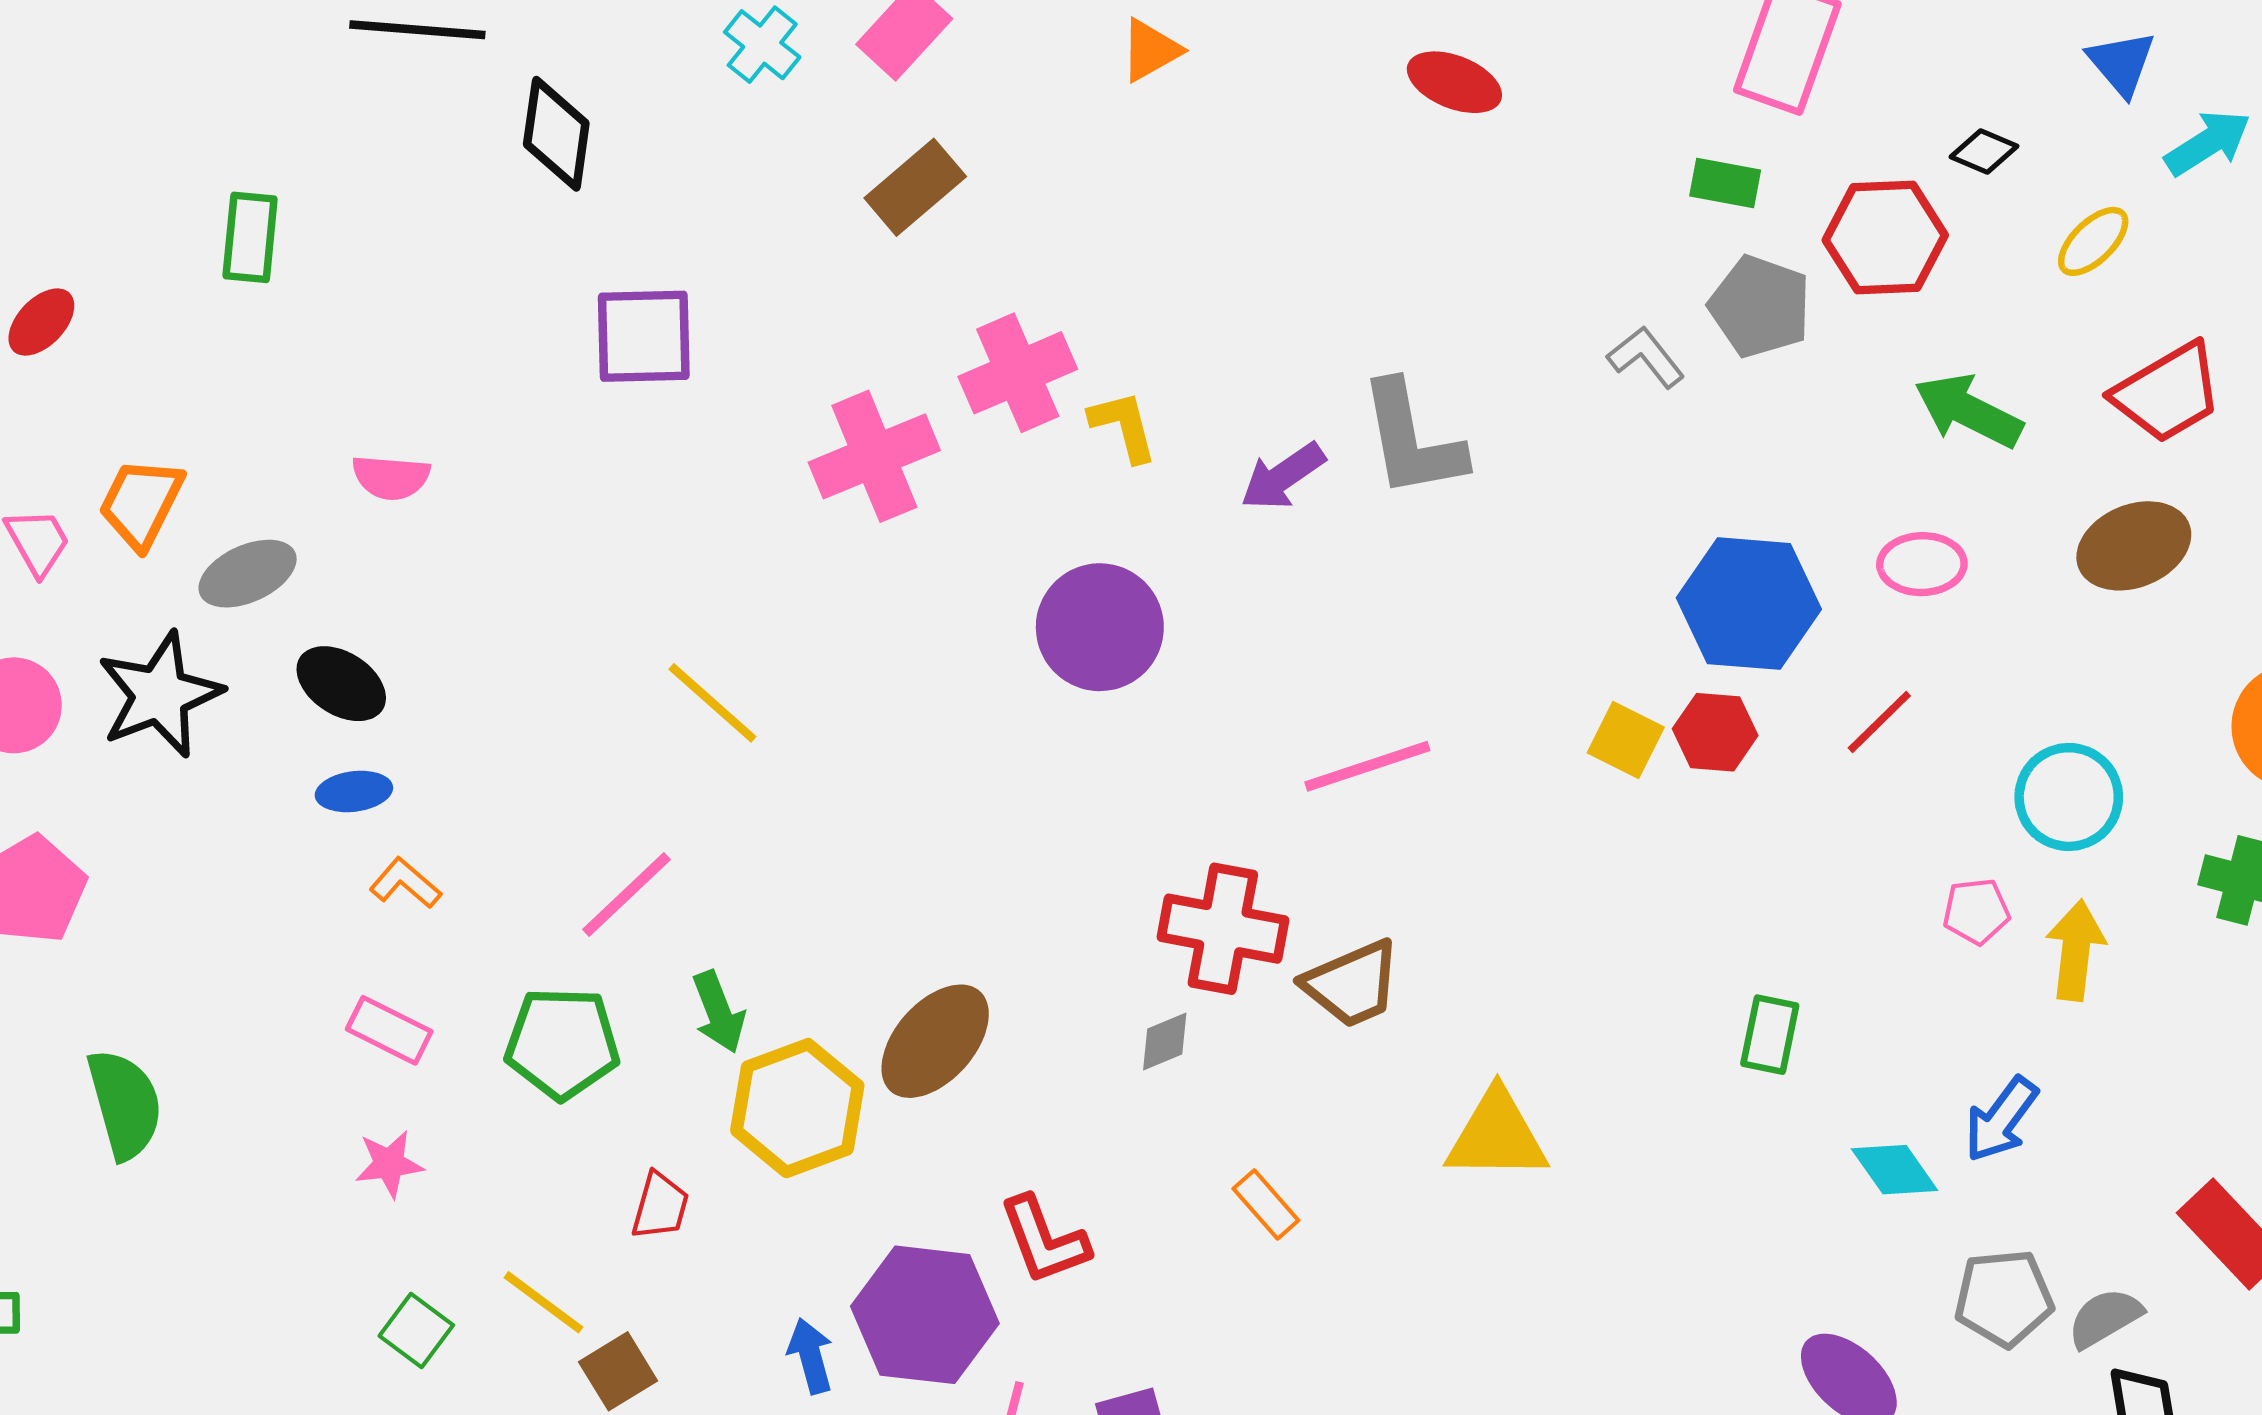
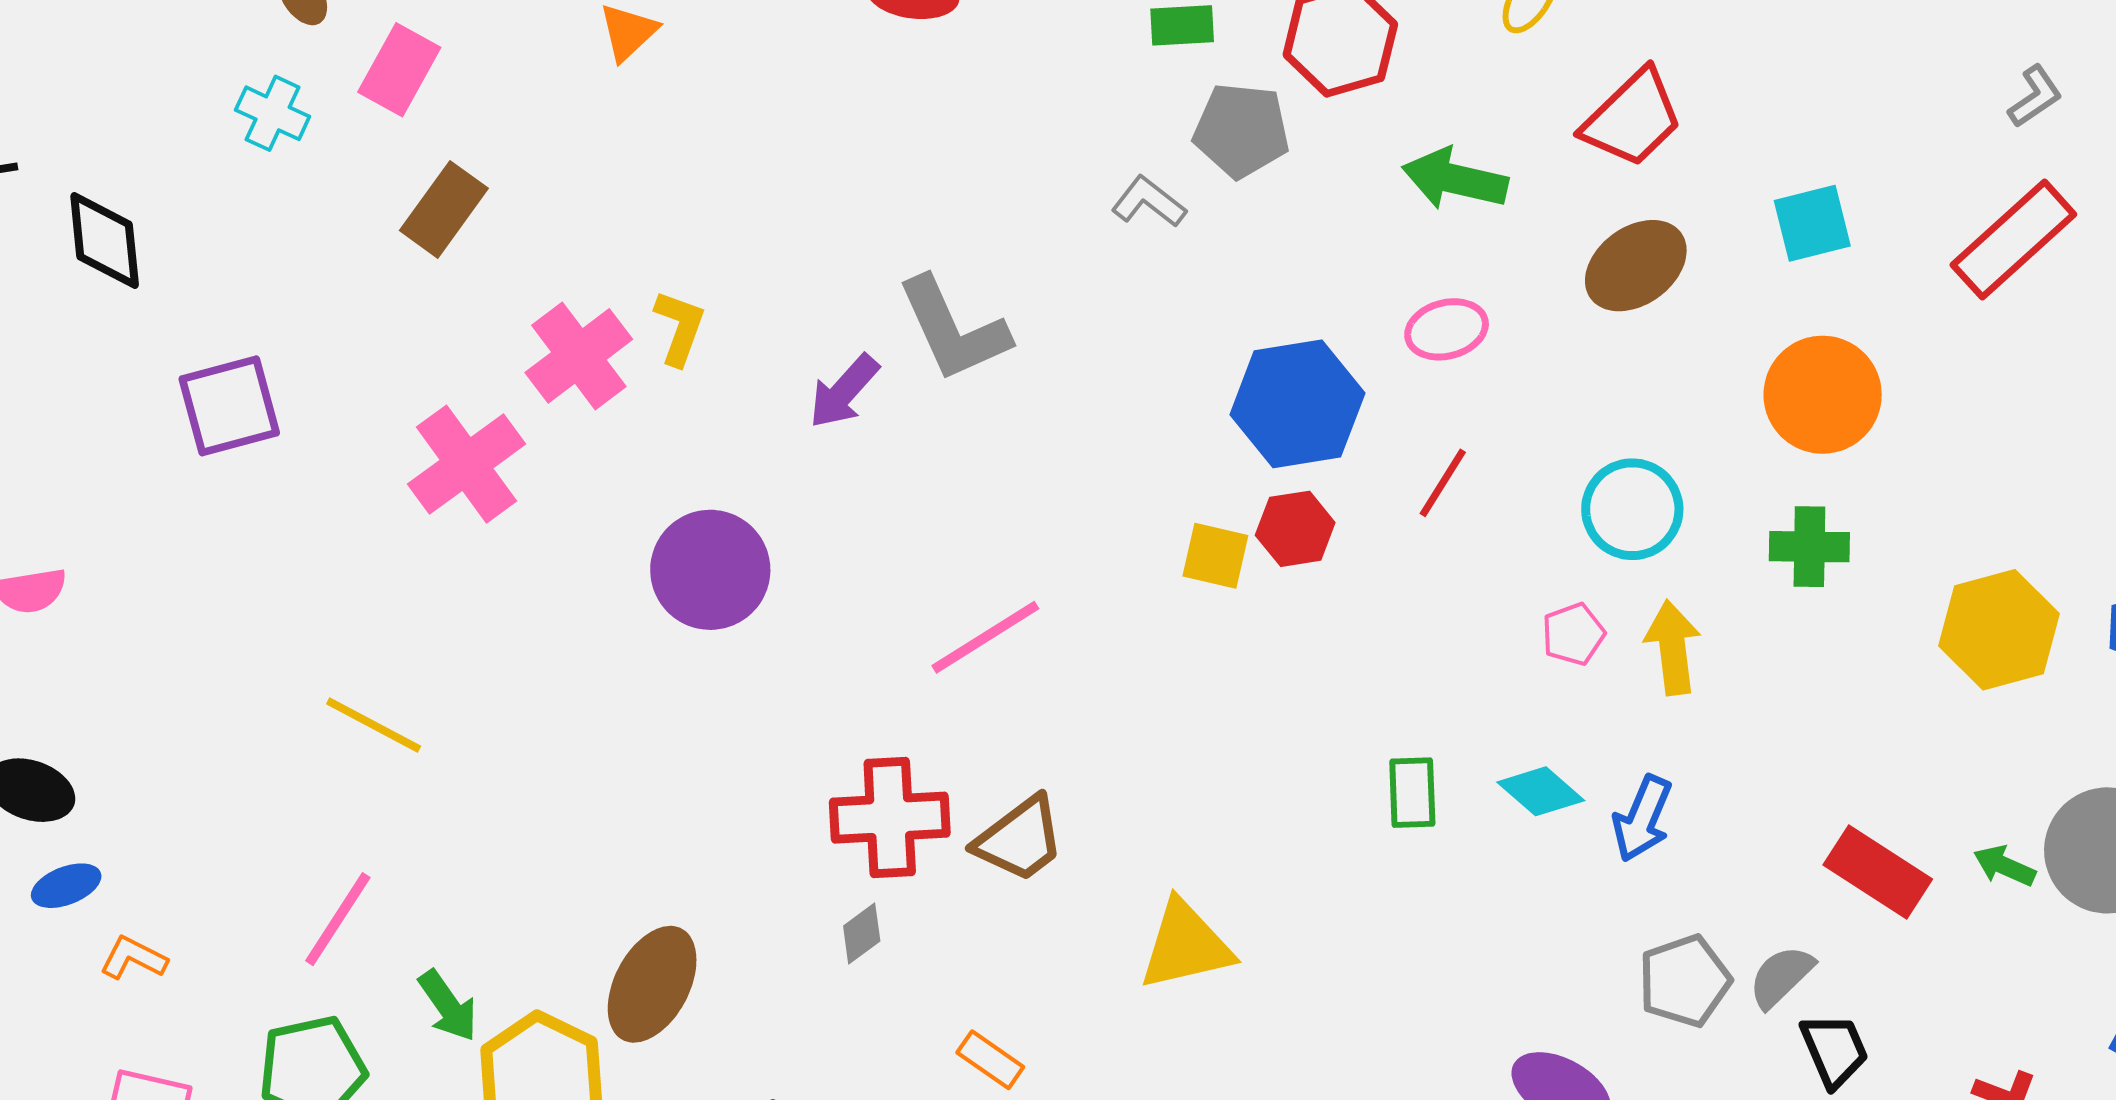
yellow L-shape: (1123, 426) -> (680, 328), moved, turned 48
cyan diamond: (1895, 1170) -> (1541, 791), moved

